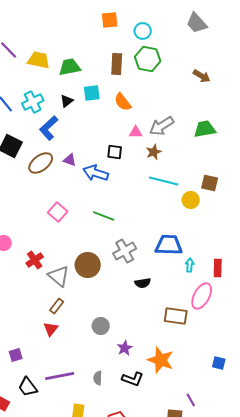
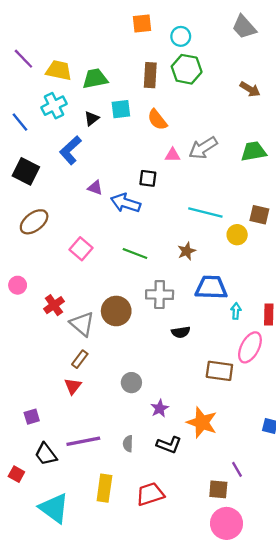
cyan cross: (33, 102) -> (54, 106), moved
brown star: (154, 152) -> (187, 251), moved
brown ellipse: (41, 163) -> (34, 222), moved
gray cross: (125, 251) -> (160, 295), turned 30

